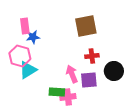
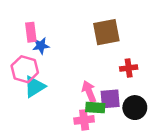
red cross: (92, 56) -> (129, 68), moved
black circle: (114, 71) -> (135, 108), moved
green rectangle: (57, 92) -> (95, 108), moved

